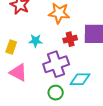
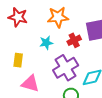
cyan star: (35, 41) -> (46, 43), moved

